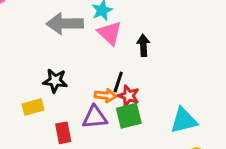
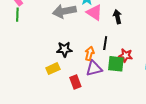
orange arrow: (105, 96) -> (90, 54), moved, turned -72
red star: (129, 96) -> (126, 55), moved
green square: (129, 116) -> (116, 64), turned 30

